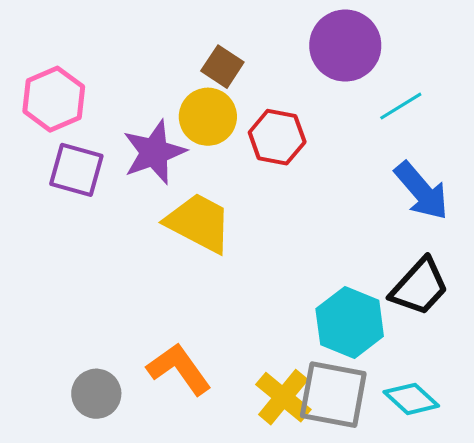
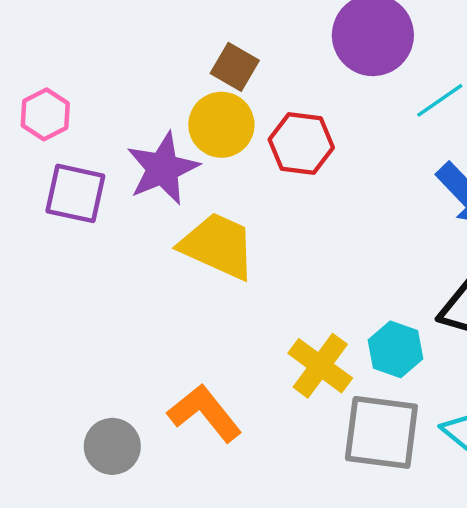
pink hexagon: (54, 99) -> (45, 114), size x0.7
cyan hexagon: (350, 322) -> (395, 349), size x0.7
yellow cross: (283, 397) -> (320, 366), moved

